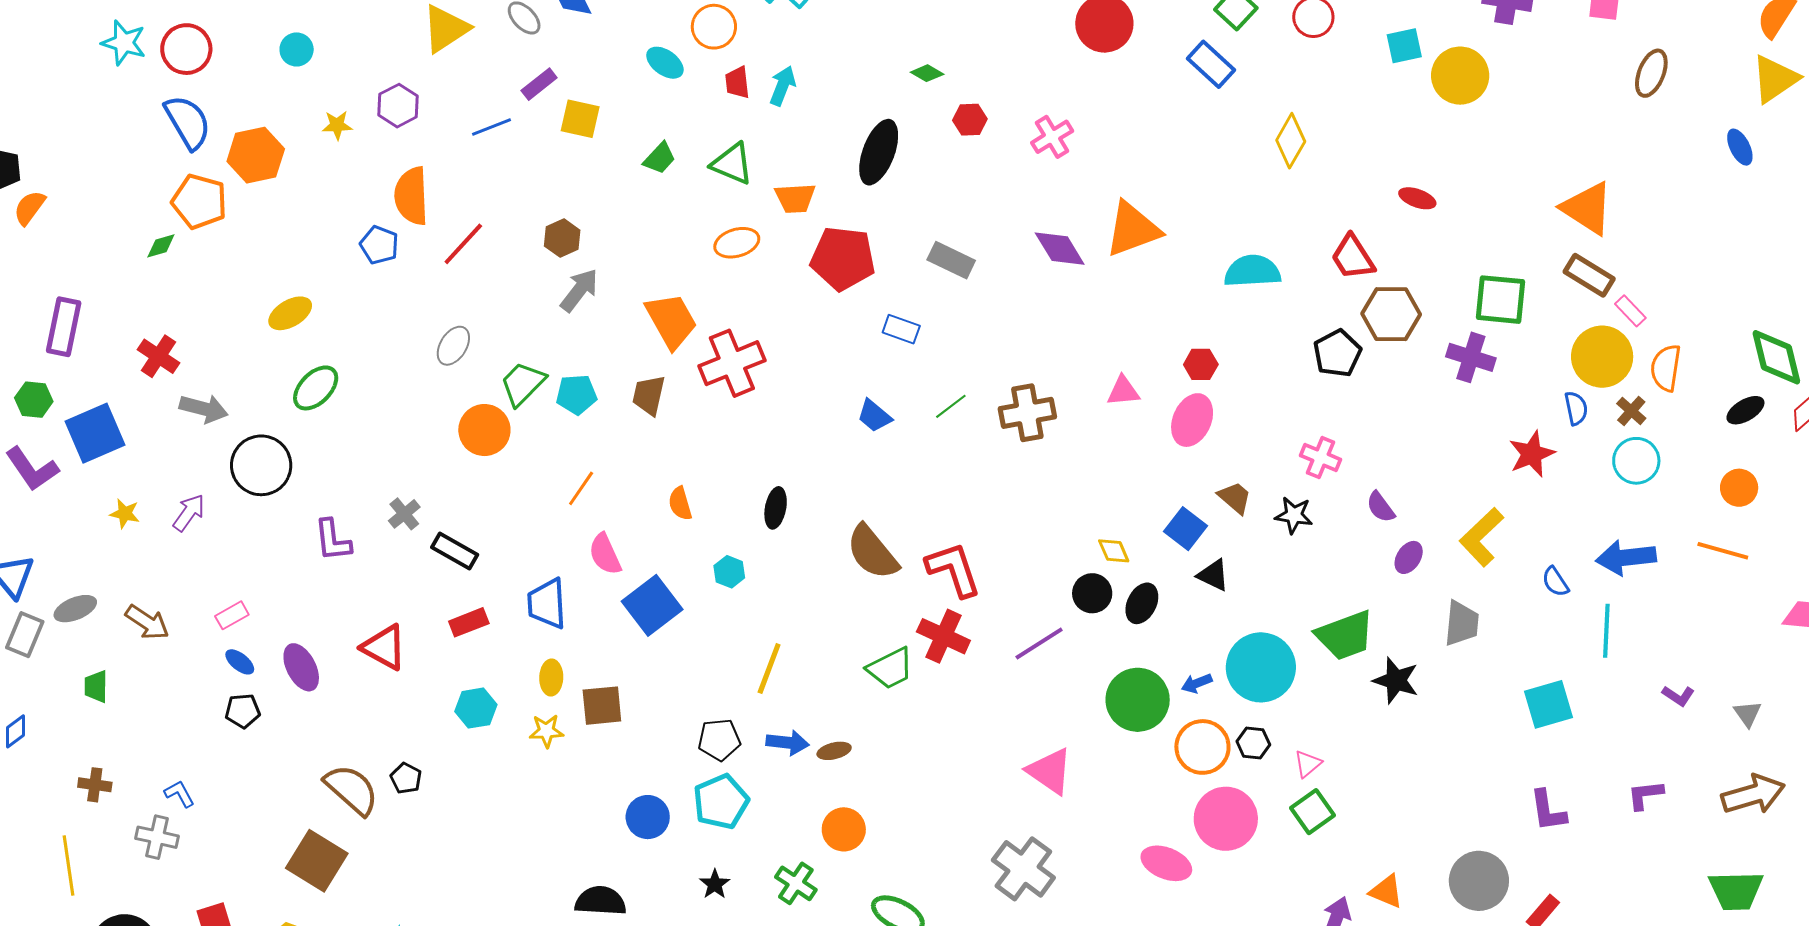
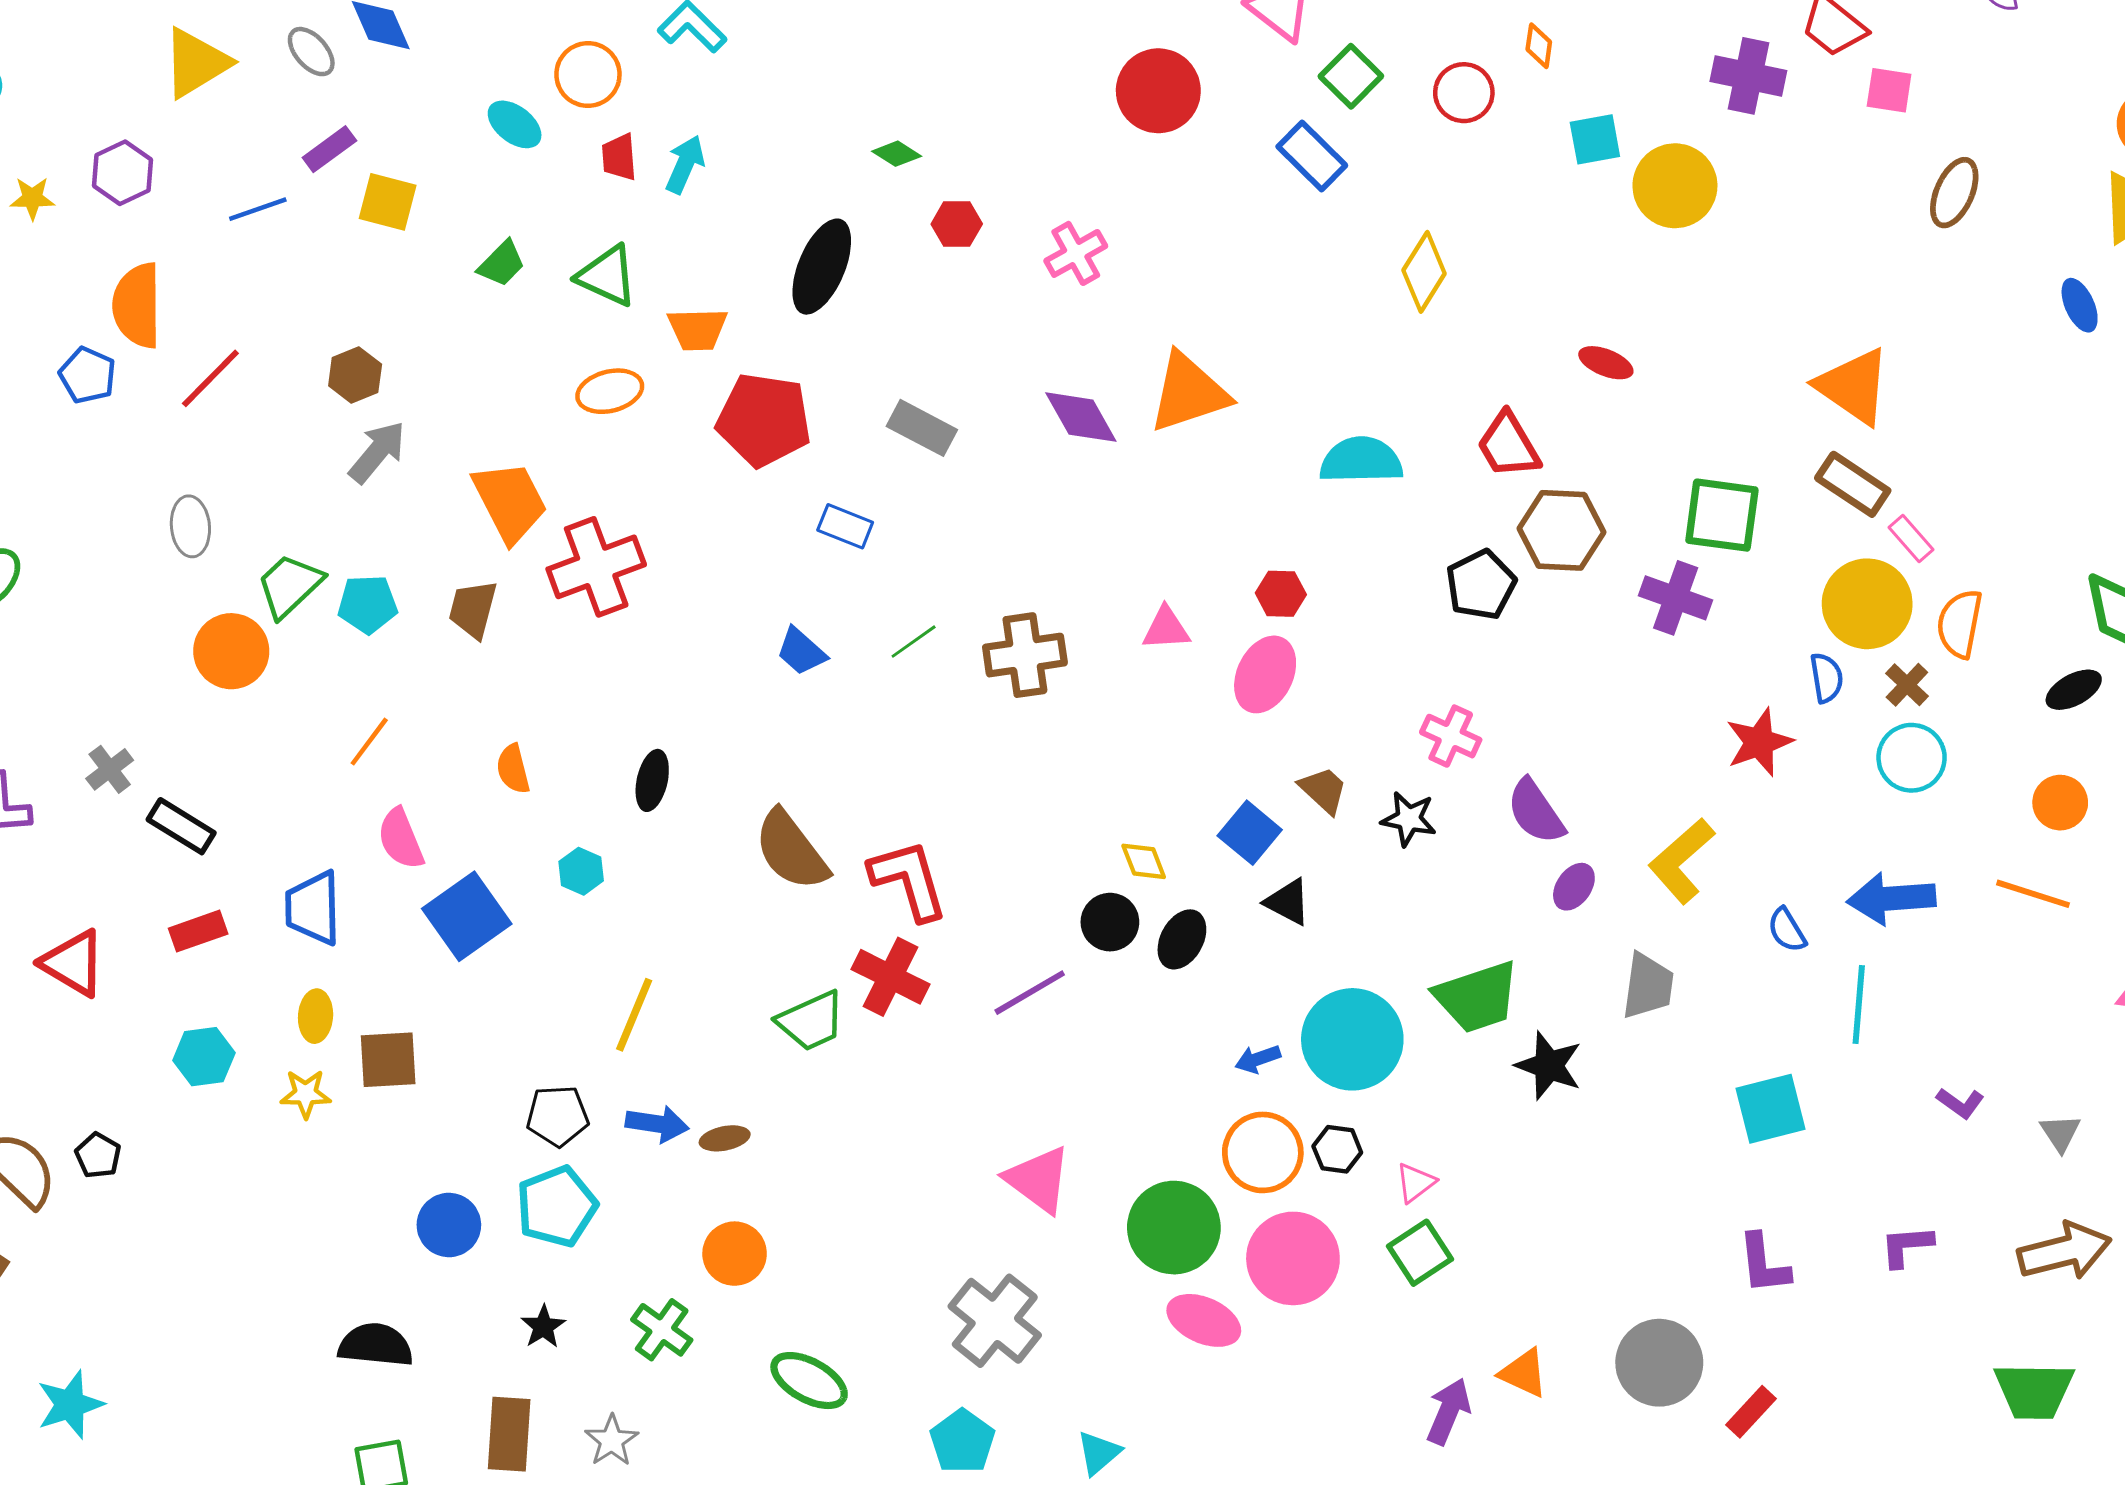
gray ellipse: (453, 346) -> (190, 526), turned -39
purple semicircle: (1381, 507) -> (1536, 812), size x1.4
green circle: (1138, 700) -> (1174, 1228), moved

